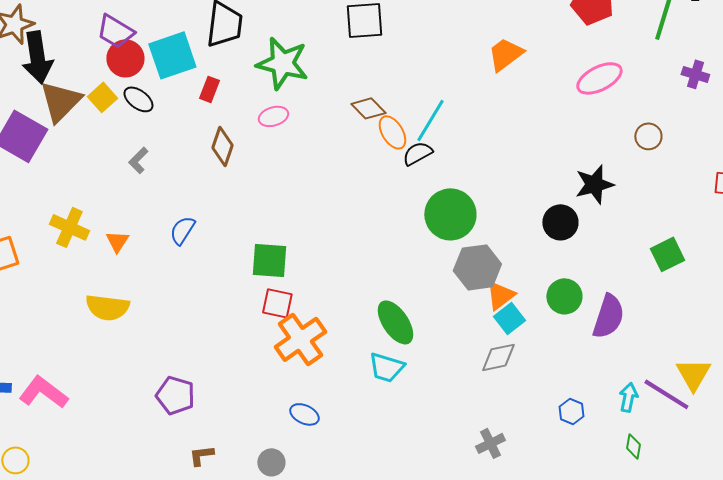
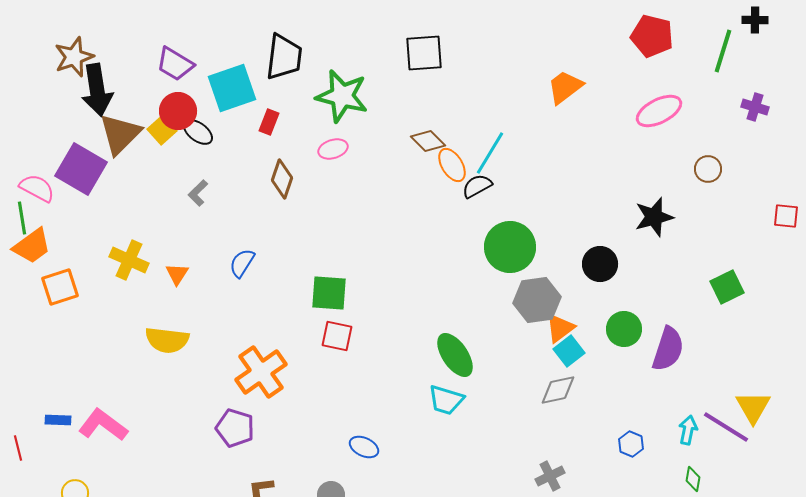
red circle: (125, 58) -> (178, 111), moved
black circle: (560, 222) -> (600, 264), moved
orange cross: (300, 339) -> (261, 372), moved

